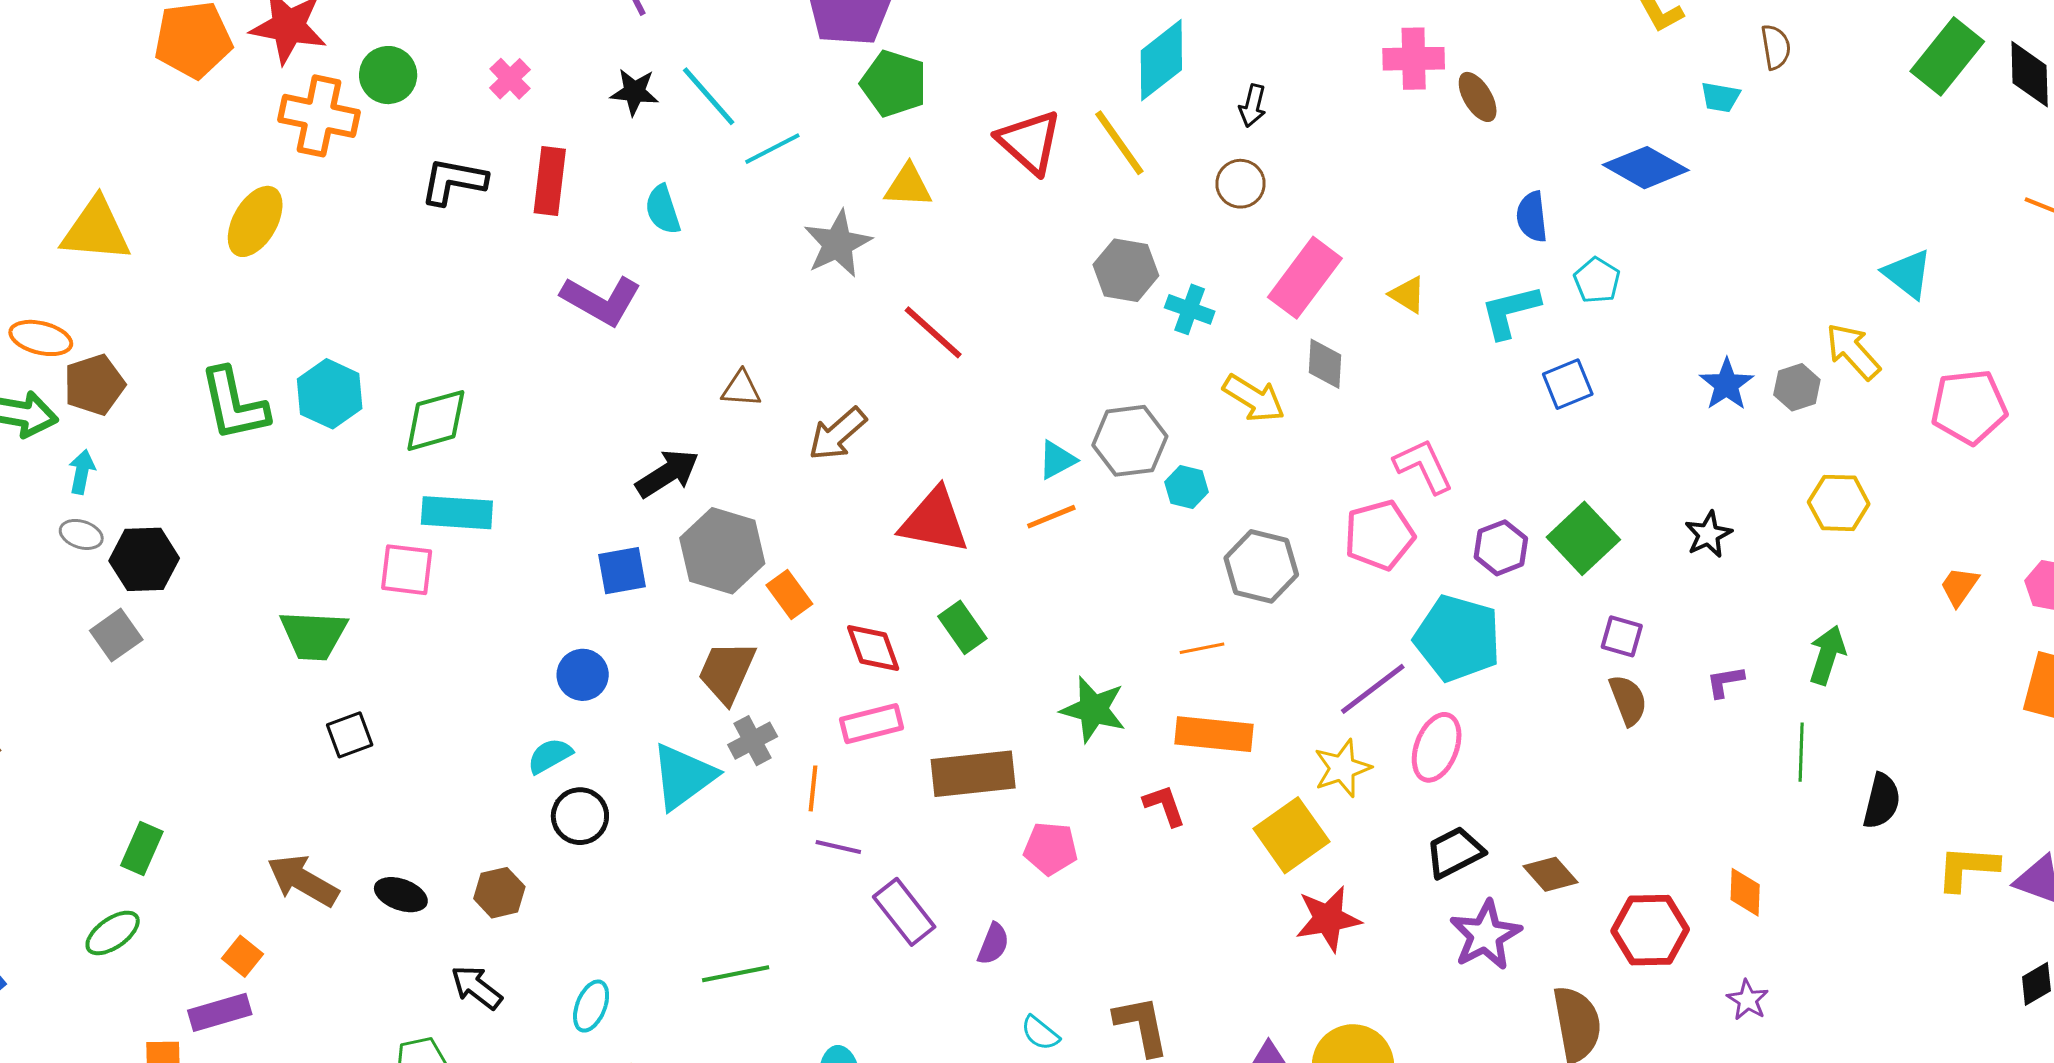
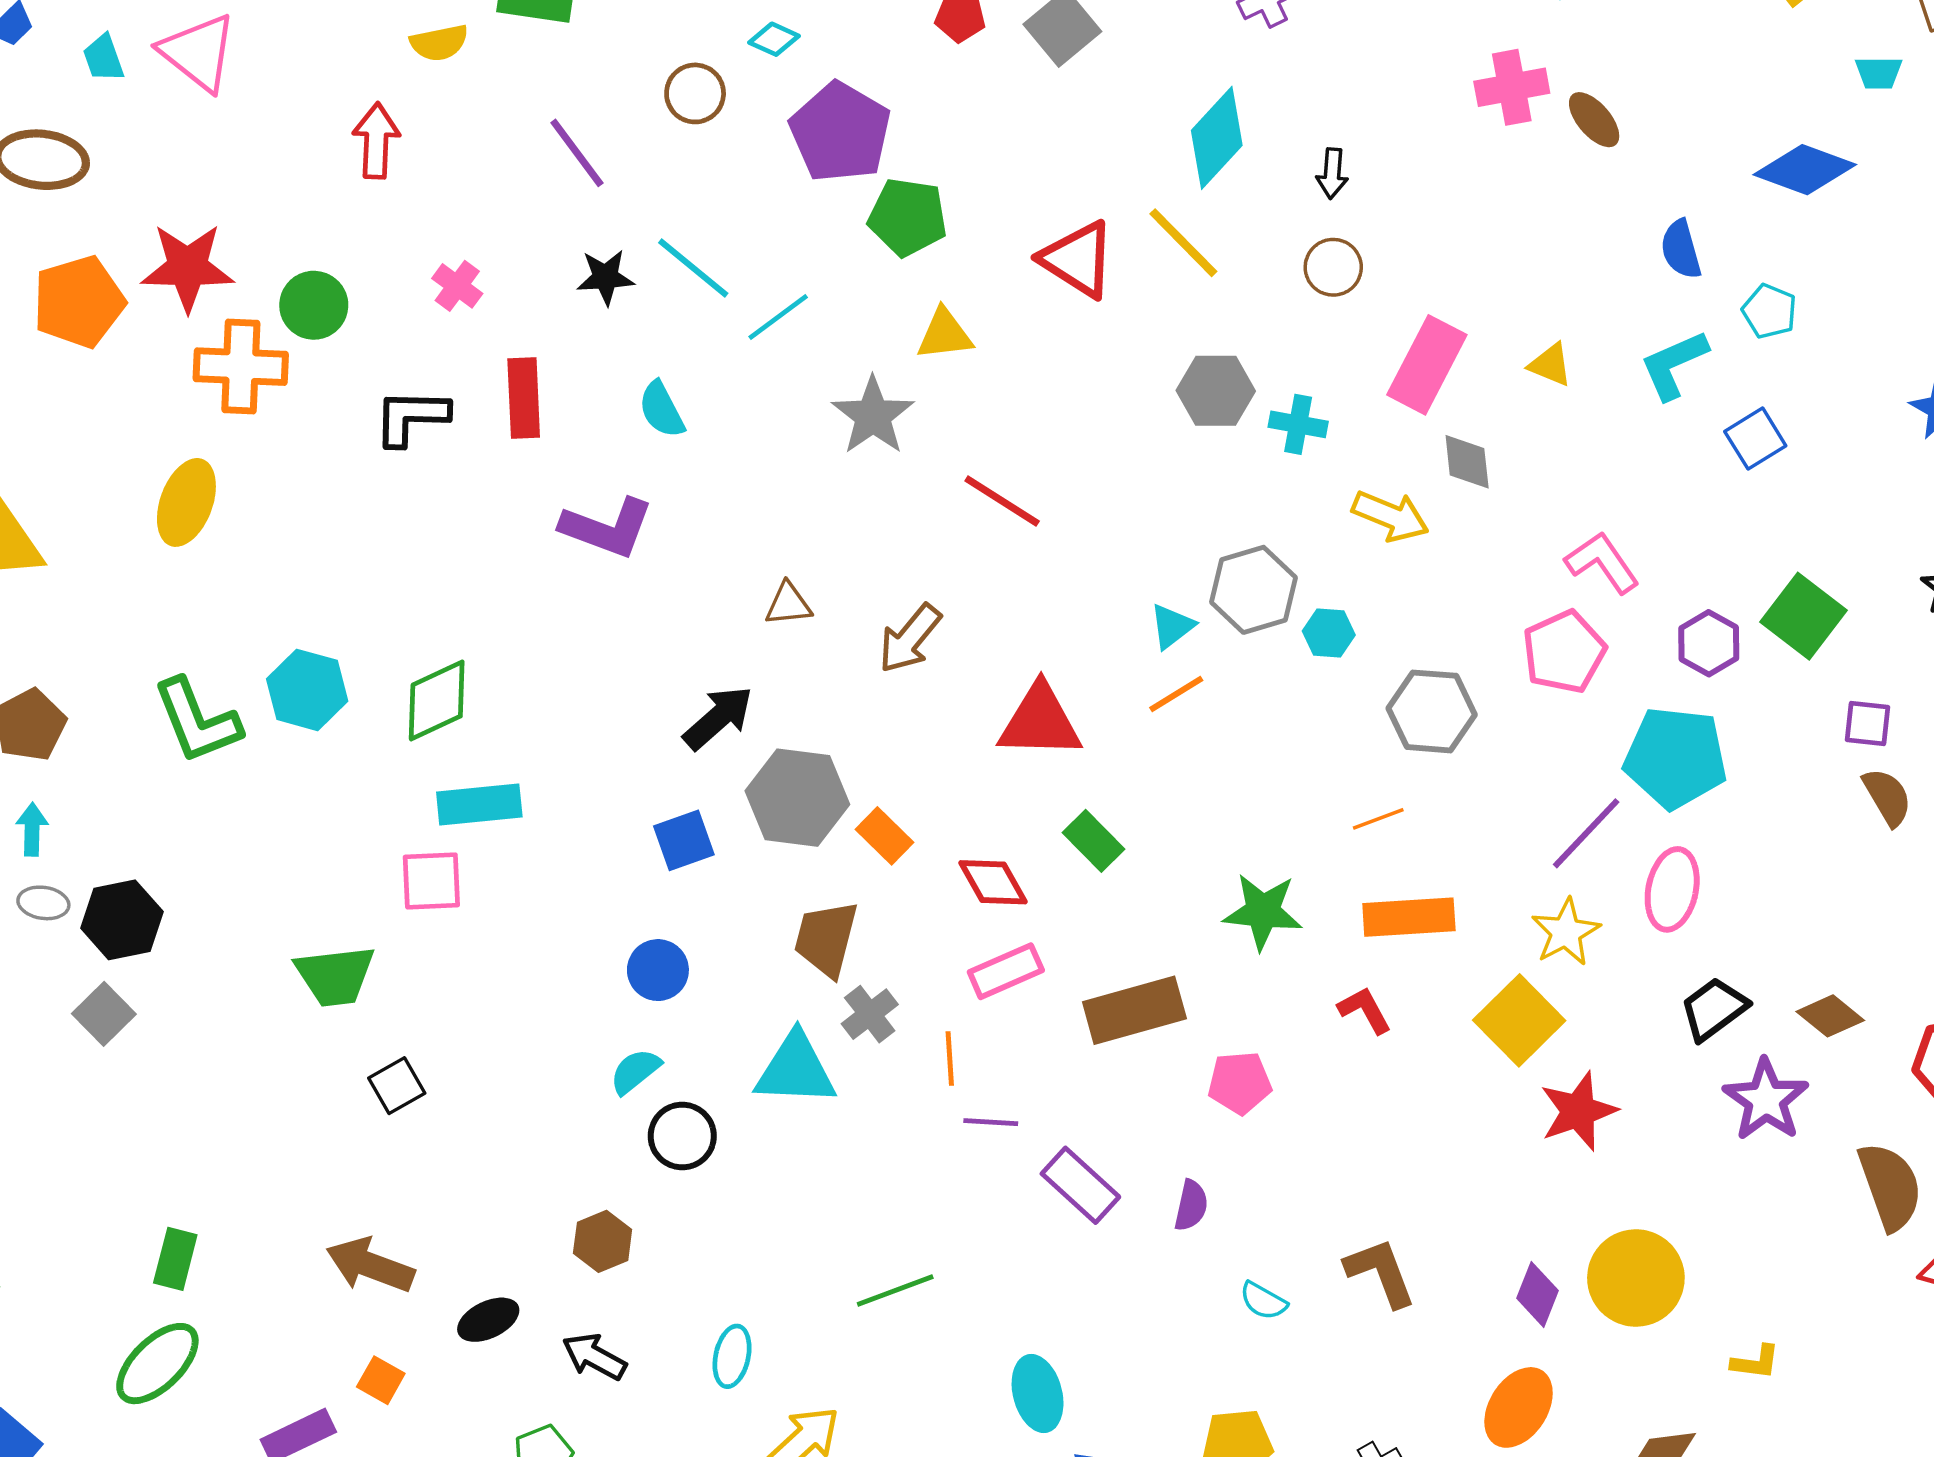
cyan triangle: (683, 776) -> (795, 1070), turned 48
black ellipse: (401, 895) -> (488, 1320), moved, turned -36
green ellipse: (113, 933) -> (157, 1364), size x1.4
orange square: (243, 956) -> (381, 1380), moved

